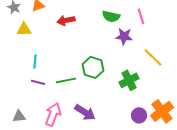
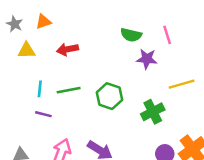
red arrow: (66, 20) -> (67, 49), moved
yellow line: (153, 57) -> (182, 84), turned -60
green line: (66, 80) -> (69, 90), moved

